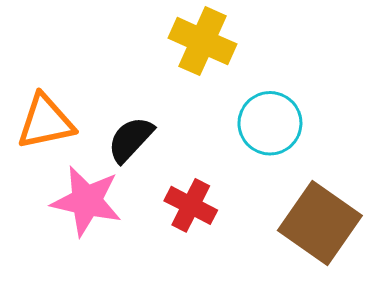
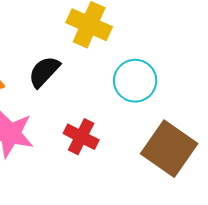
black semicircle: (131, 139) -> (44, 72), moved

